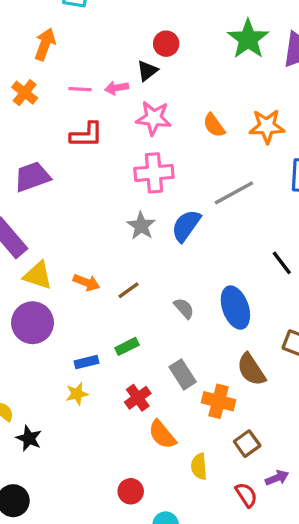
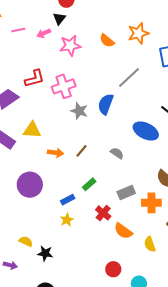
pink line: (80, 89) -> (18, 30), moved
red L-shape: (86, 135) -> (35, 79), moved
pink cross: (154, 173) -> (64, 86), moved
yellow triangle: (38, 275) -> (32, 130), moved
blue ellipse: (235, 308) -> (146, 131), moved, turned -30
gray rectangle: (183, 374) -> (126, 192), turned -66

